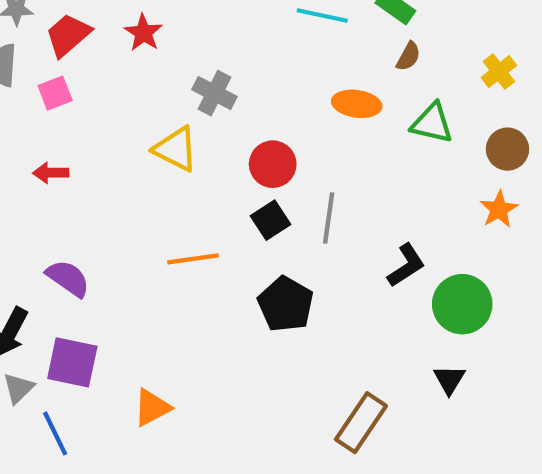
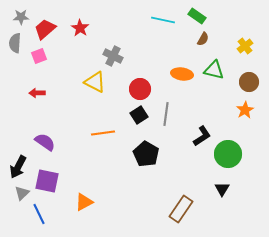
orange ellipse: (357, 104) -> (182, 74), moved

